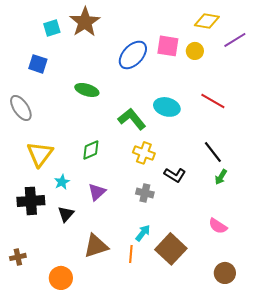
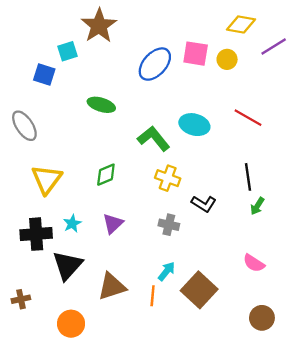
cyan square: (52, 28) -> (68, 51), moved
black line: (213, 152) -> (248, 177), turned 30
cyan star: (62, 182) -> (72, 224), moved
black triangle: (66, 214) -> (68, 265), moved, size x1.6

